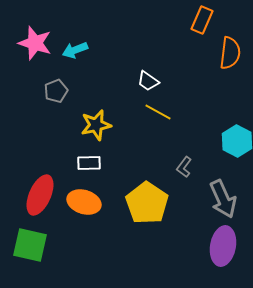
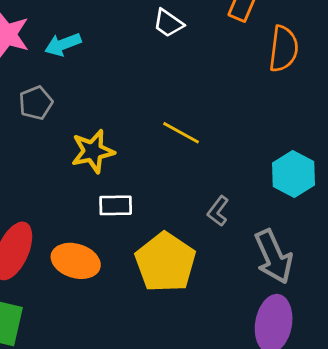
white trapezoid: (148, 81) -> (168, 23), moved
white rectangle: (89, 163) -> (116, 205), moved

